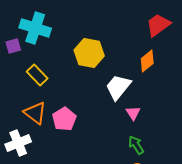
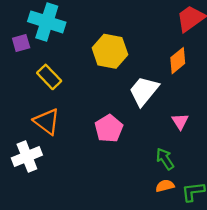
pink triangle: (133, 113) -> (180, 121), moved
pink pentagon: (64, 119) -> (109, 128), moved

